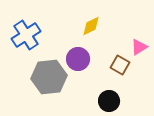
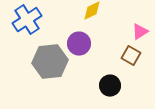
brown square: (120, 65) -> (131, 56), moved

